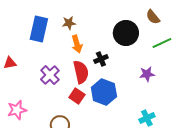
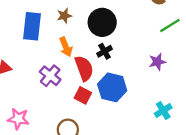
black circle: (126, 33) -> (102, 22), moved
orange arrow: (77, 44) -> (66, 47), moved
pink star: (17, 110) -> (18, 119), turned 30

